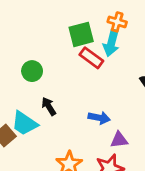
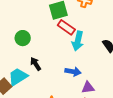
cyan arrow: (111, 43) -> (78, 41), moved
cyan trapezoid: (24, 123) -> (18, 77), turned 115

